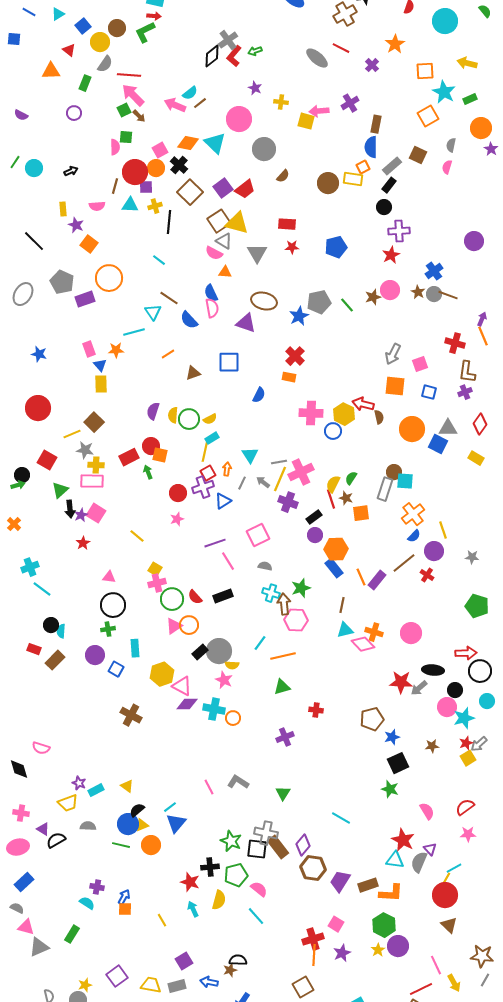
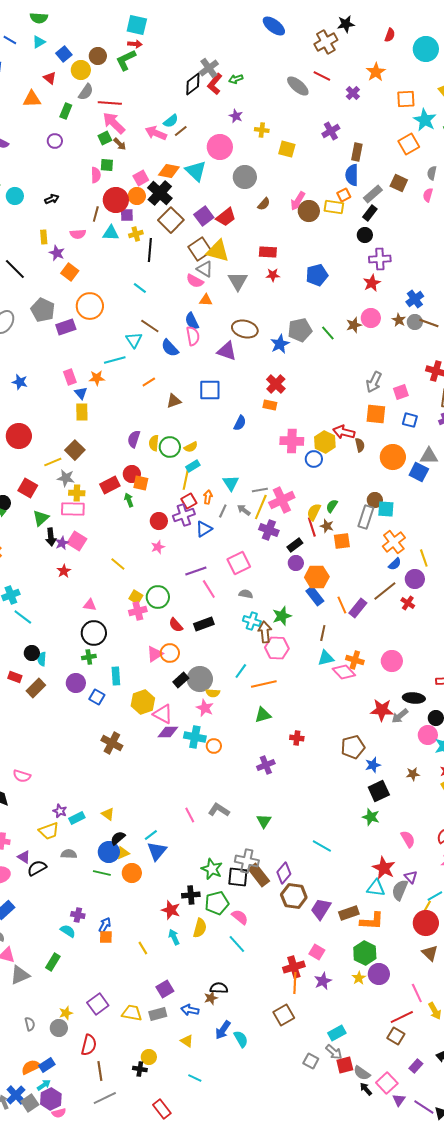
pink arrow: (319, 111) -> (298, 201), moved, turned -54
black cross: (179, 165) -> (160, 193), size x1.4
green circle: (172, 599) -> (158, 597), moved

